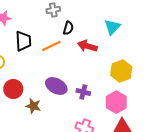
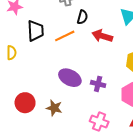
red circle: (13, 89) -> (25, 103), moved
brown star: (33, 106) -> (54, 108), moved

